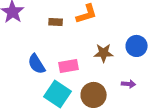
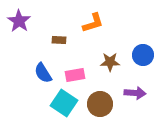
brown rectangle: (56, 22) -> (59, 40), moved
purple arrow: (129, 84) -> (135, 93), size x1.5

